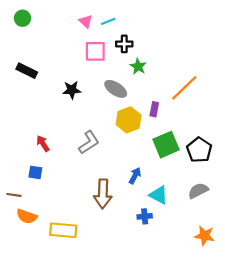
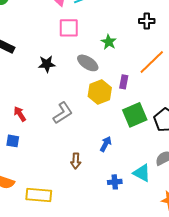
black cross: (124, 44) -> (147, 21), moved
brown arrow: (103, 194) -> (76, 161), size x0.6
cyan triangle: (159, 195) -> (142, 173), moved

